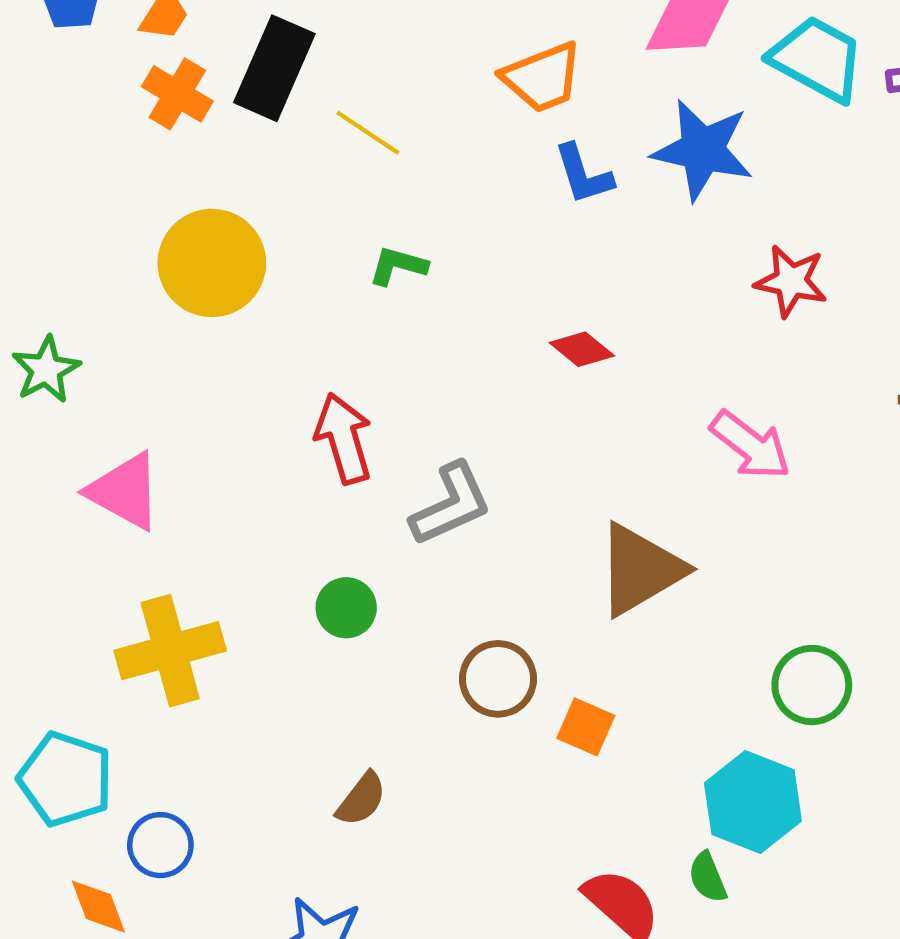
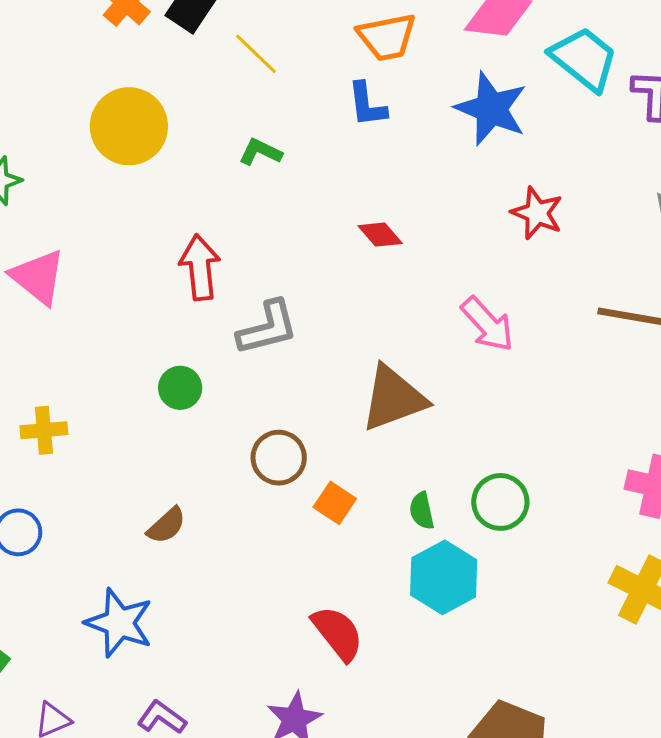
blue L-shape: (583, 174) -> (367, 104), moved
yellow cross: (170, 651) -> (44, 430), moved, size x0.6
green semicircle: (708, 877) -> (422, 511), moved

